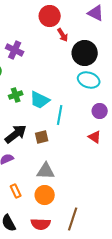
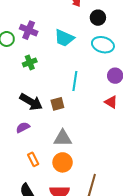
purple cross: (15, 50) -> (29, 30), moved
black circle: (85, 53) -> (98, 18), size x0.6
cyan trapezoid: (40, 100) -> (64, 38), moved
black arrow: (16, 134) -> (31, 102), turned 70

